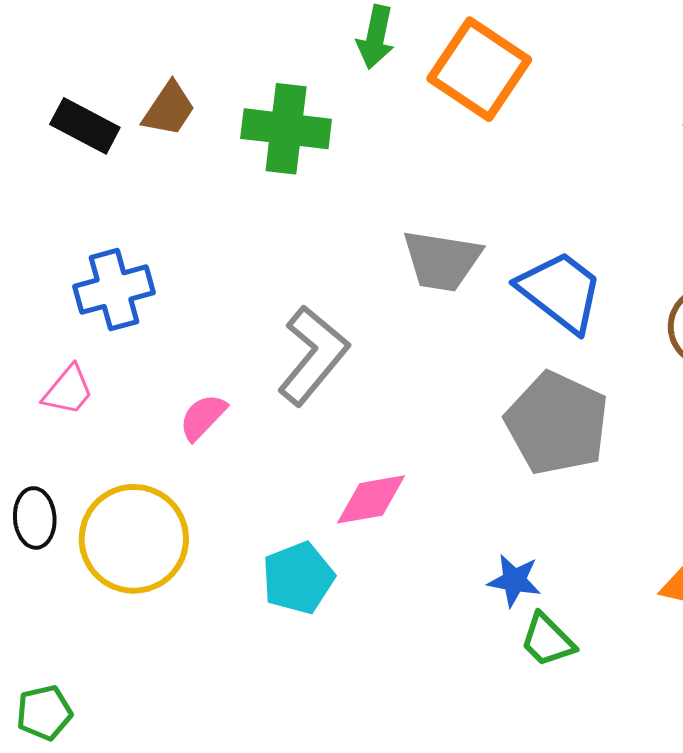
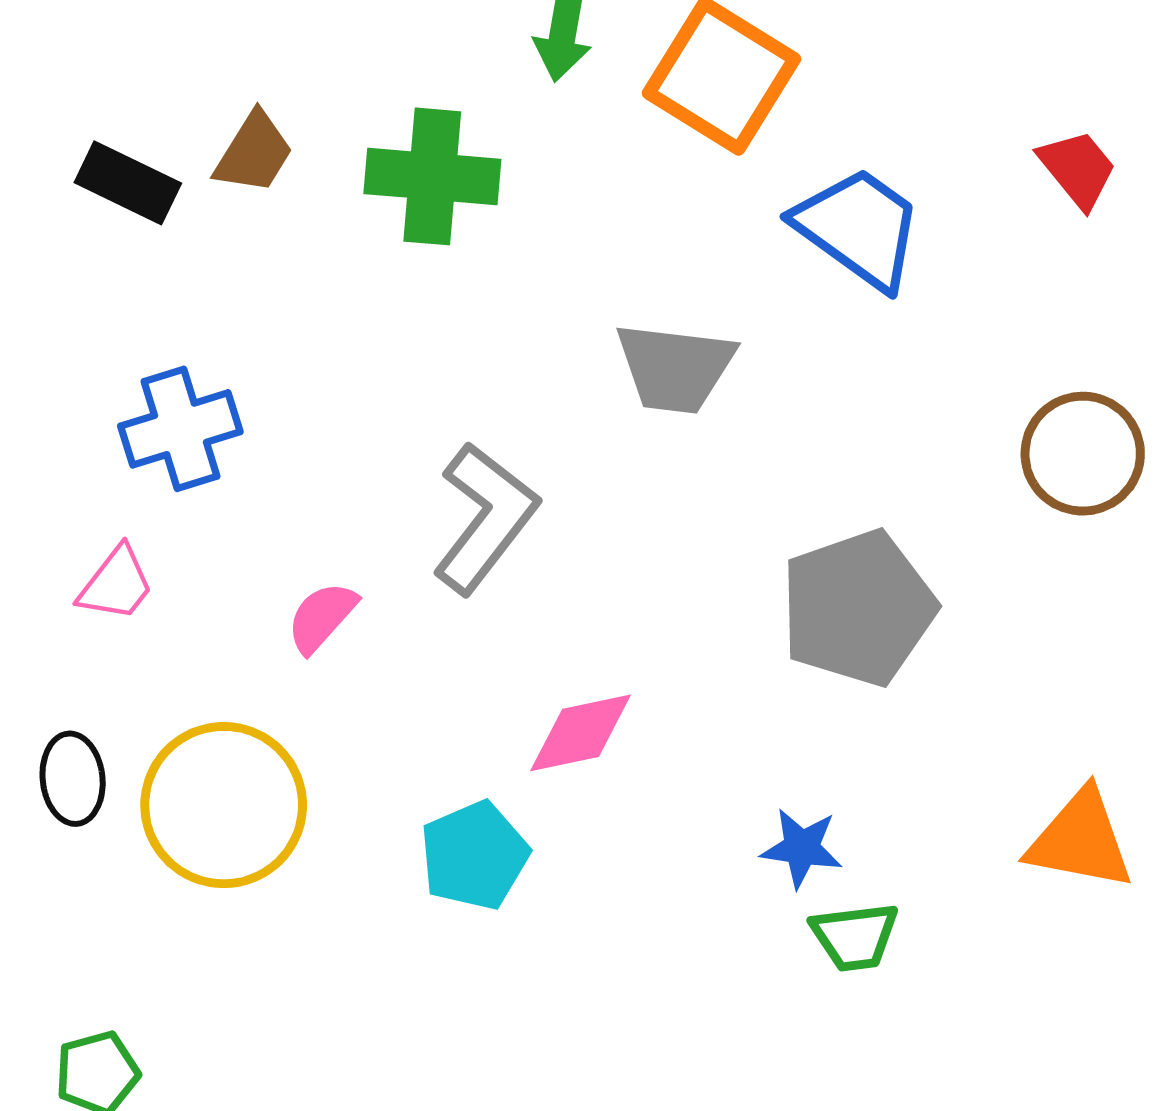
blue trapezoid: (560, 291) -> (859, 228), moved
gray pentagon: (557, 423) -> (858, 608), turned 30
green trapezoid: (547, 640) -> (855, 937), turned -50

